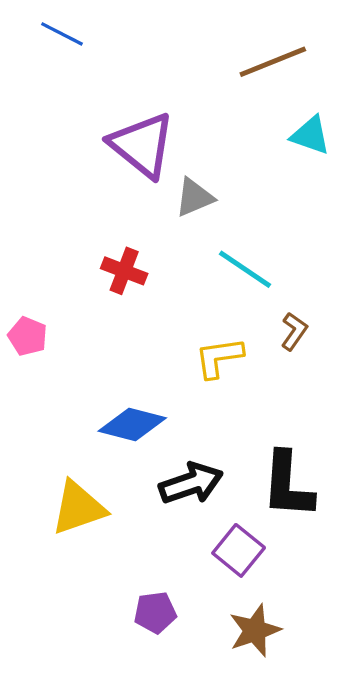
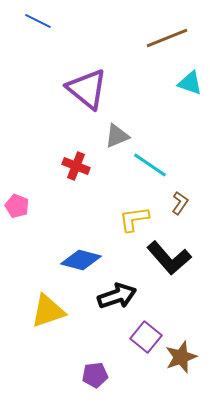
gray triangle: (194, 197) -> (117, 136), moved
black L-shape: (288, 485) -> (169, 258), moved, turned -45
brown star: (255, 630) -> (181, 357), moved

